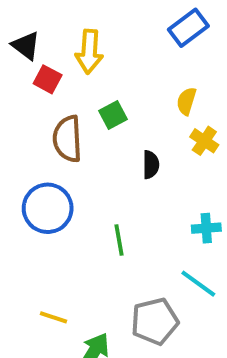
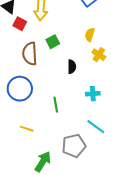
cyan cross: (206, 228) -> (93, 94), moved
yellow line: (54, 317) -> (27, 129), moved

